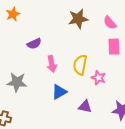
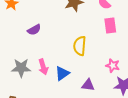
pink arrow: (52, 64) -> (43, 67), moved
pink star: (98, 78) -> (113, 66), moved

